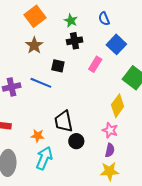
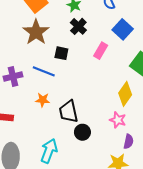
black cross: (75, 41) -> (78, 26), turned -35
brown star: (34, 45) -> (36, 32), size x1.4
orange star: (38, 136) -> (43, 100), moved
purple semicircle: (110, 150) -> (129, 142), moved

